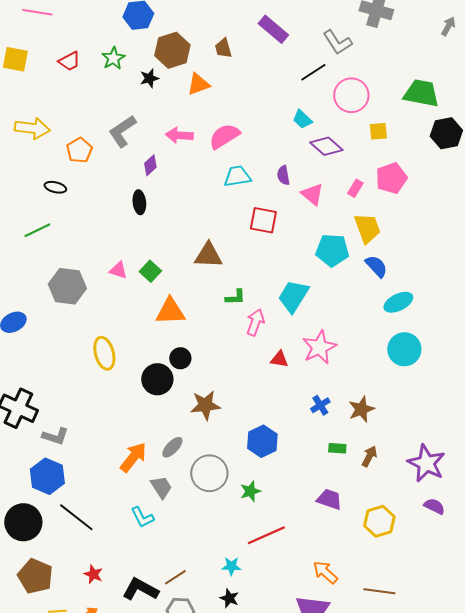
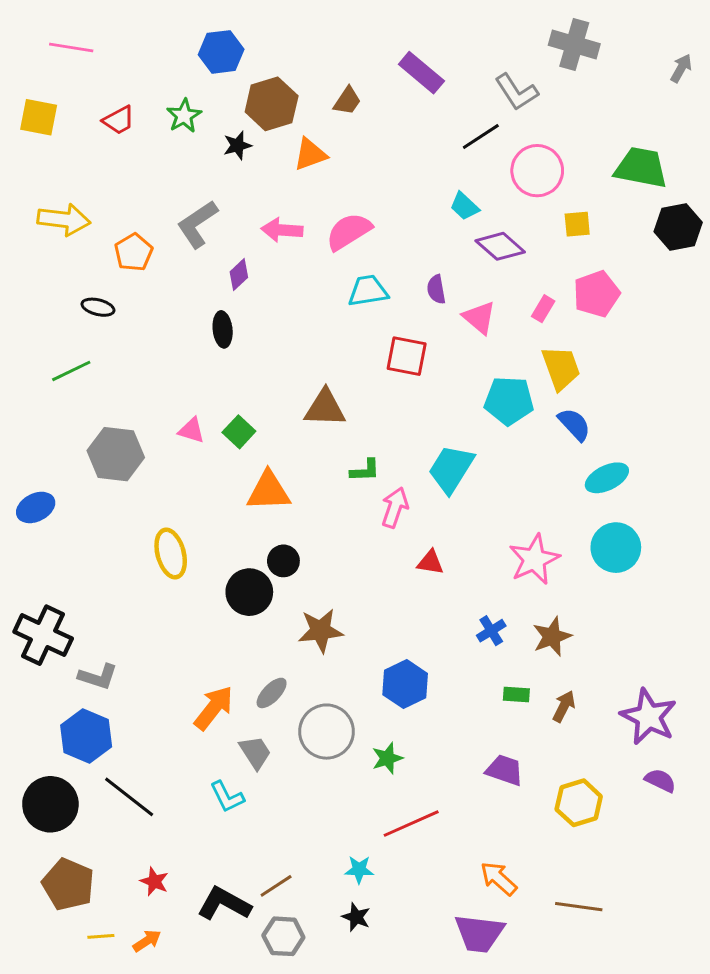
brown trapezoid: (223, 48) -> (347, 101), turned -130
pink star: (319, 347) -> (534, 559), moved

